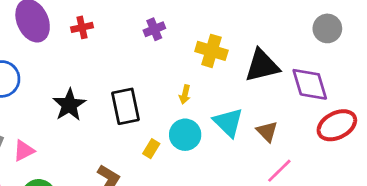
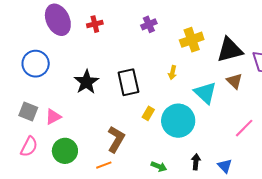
yellow cross: (211, 51) -> (192, 40), turned -35
brown triangle: (267, 131) -> (234, 81), moved
cyan circle: (185, 135) -> (178, 121), moved, size x1.4

